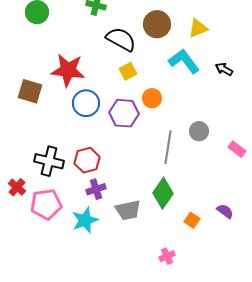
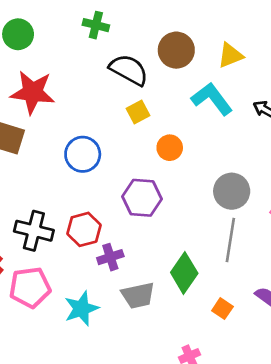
red star: (68, 70) -> (33, 92), moved
purple hexagon: (124, 113) -> (142, 198), moved
gray circle: (199, 131) -> (232, 191), size x1.4
gray line: (168, 147) -> (230, 240), moved
purple cross: (96, 189) -> (110, 257), moved

